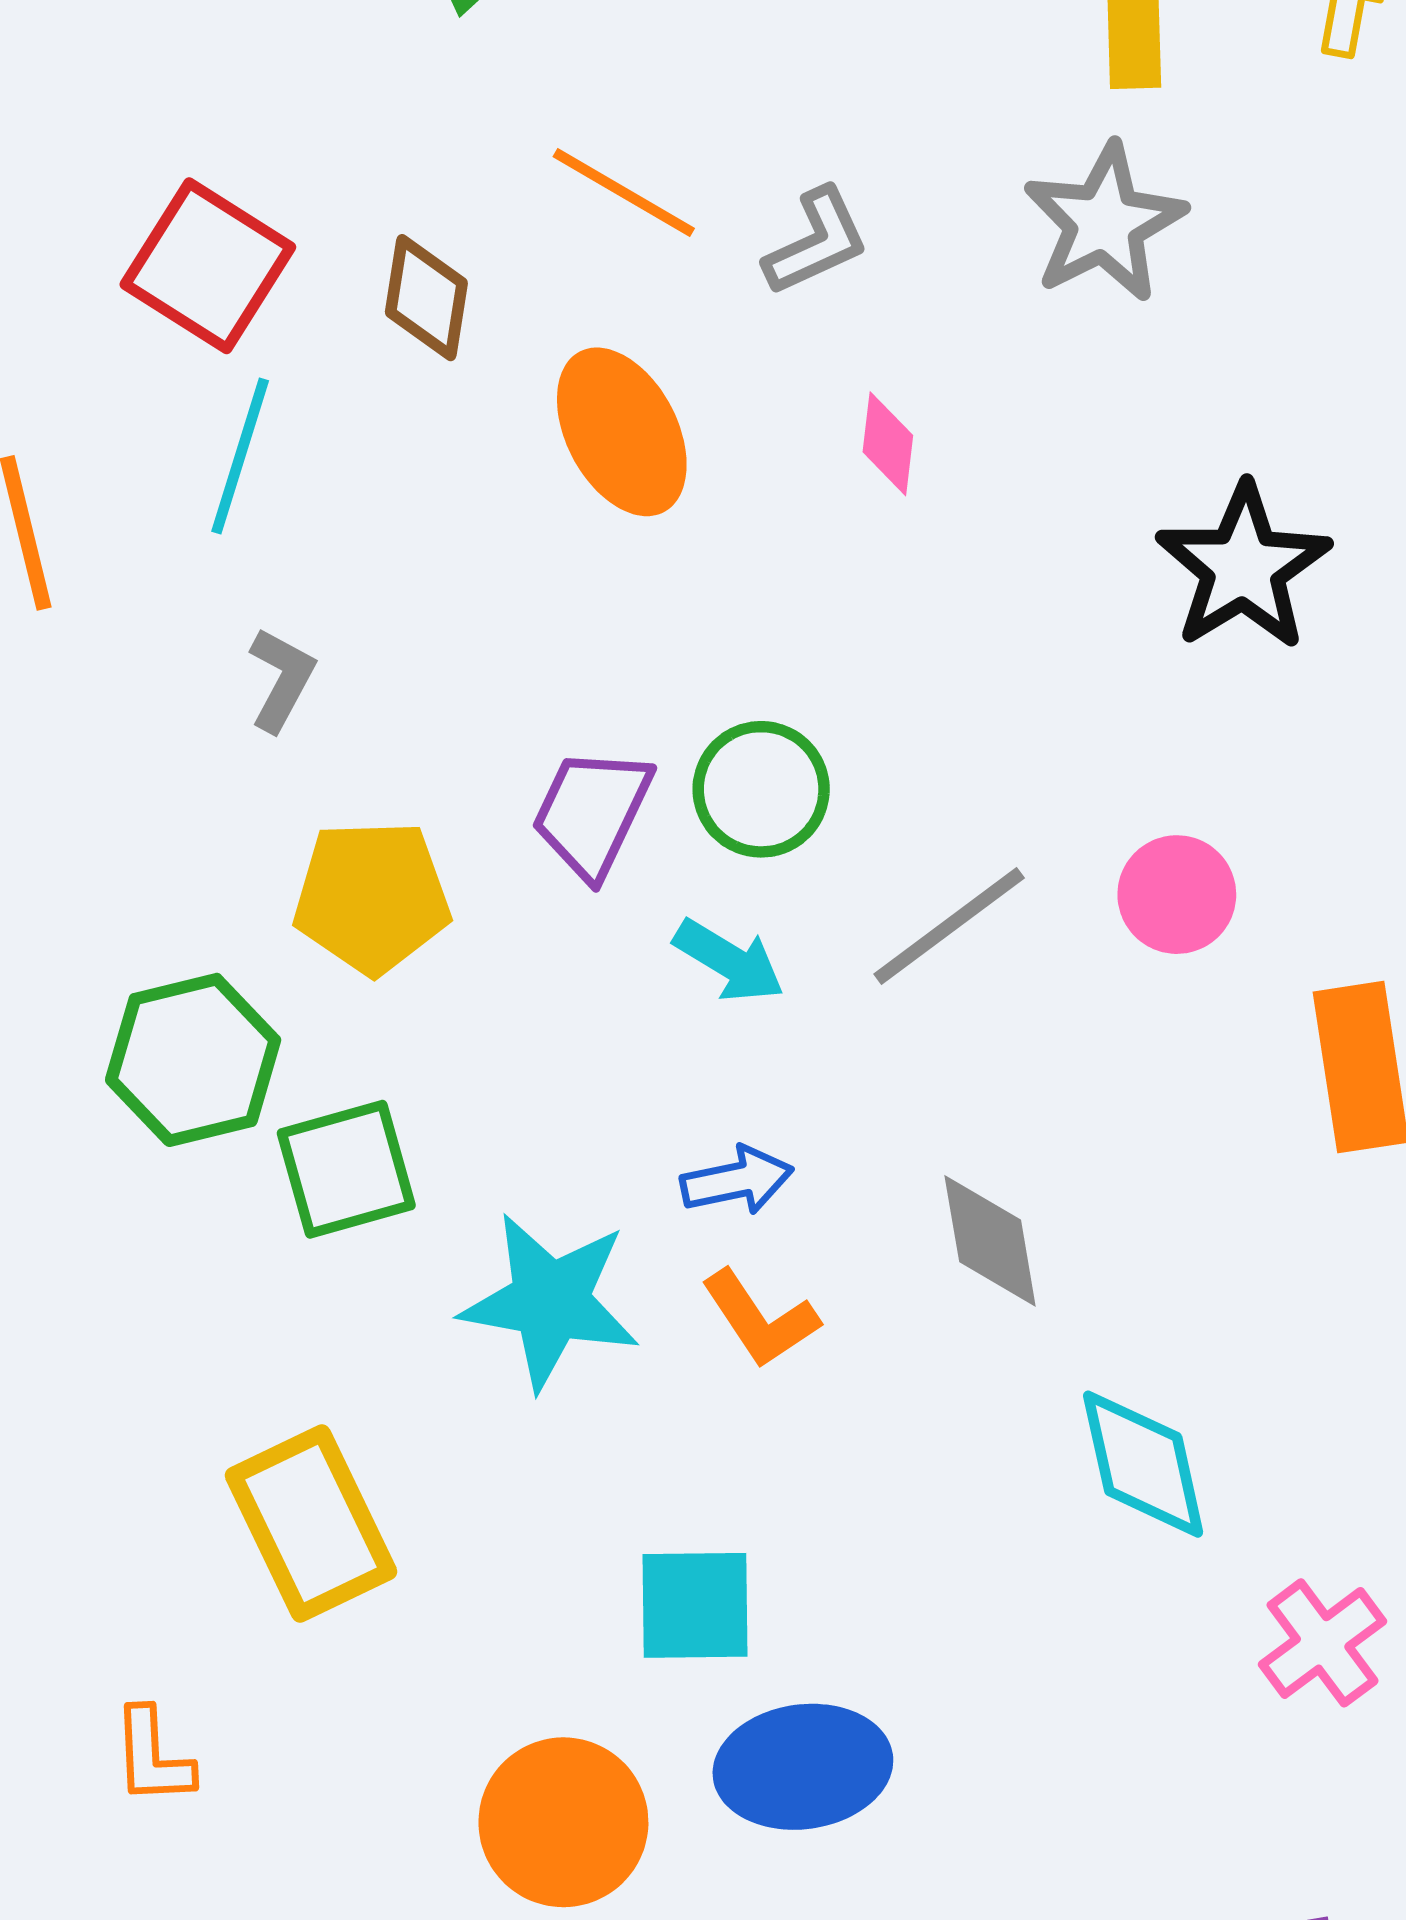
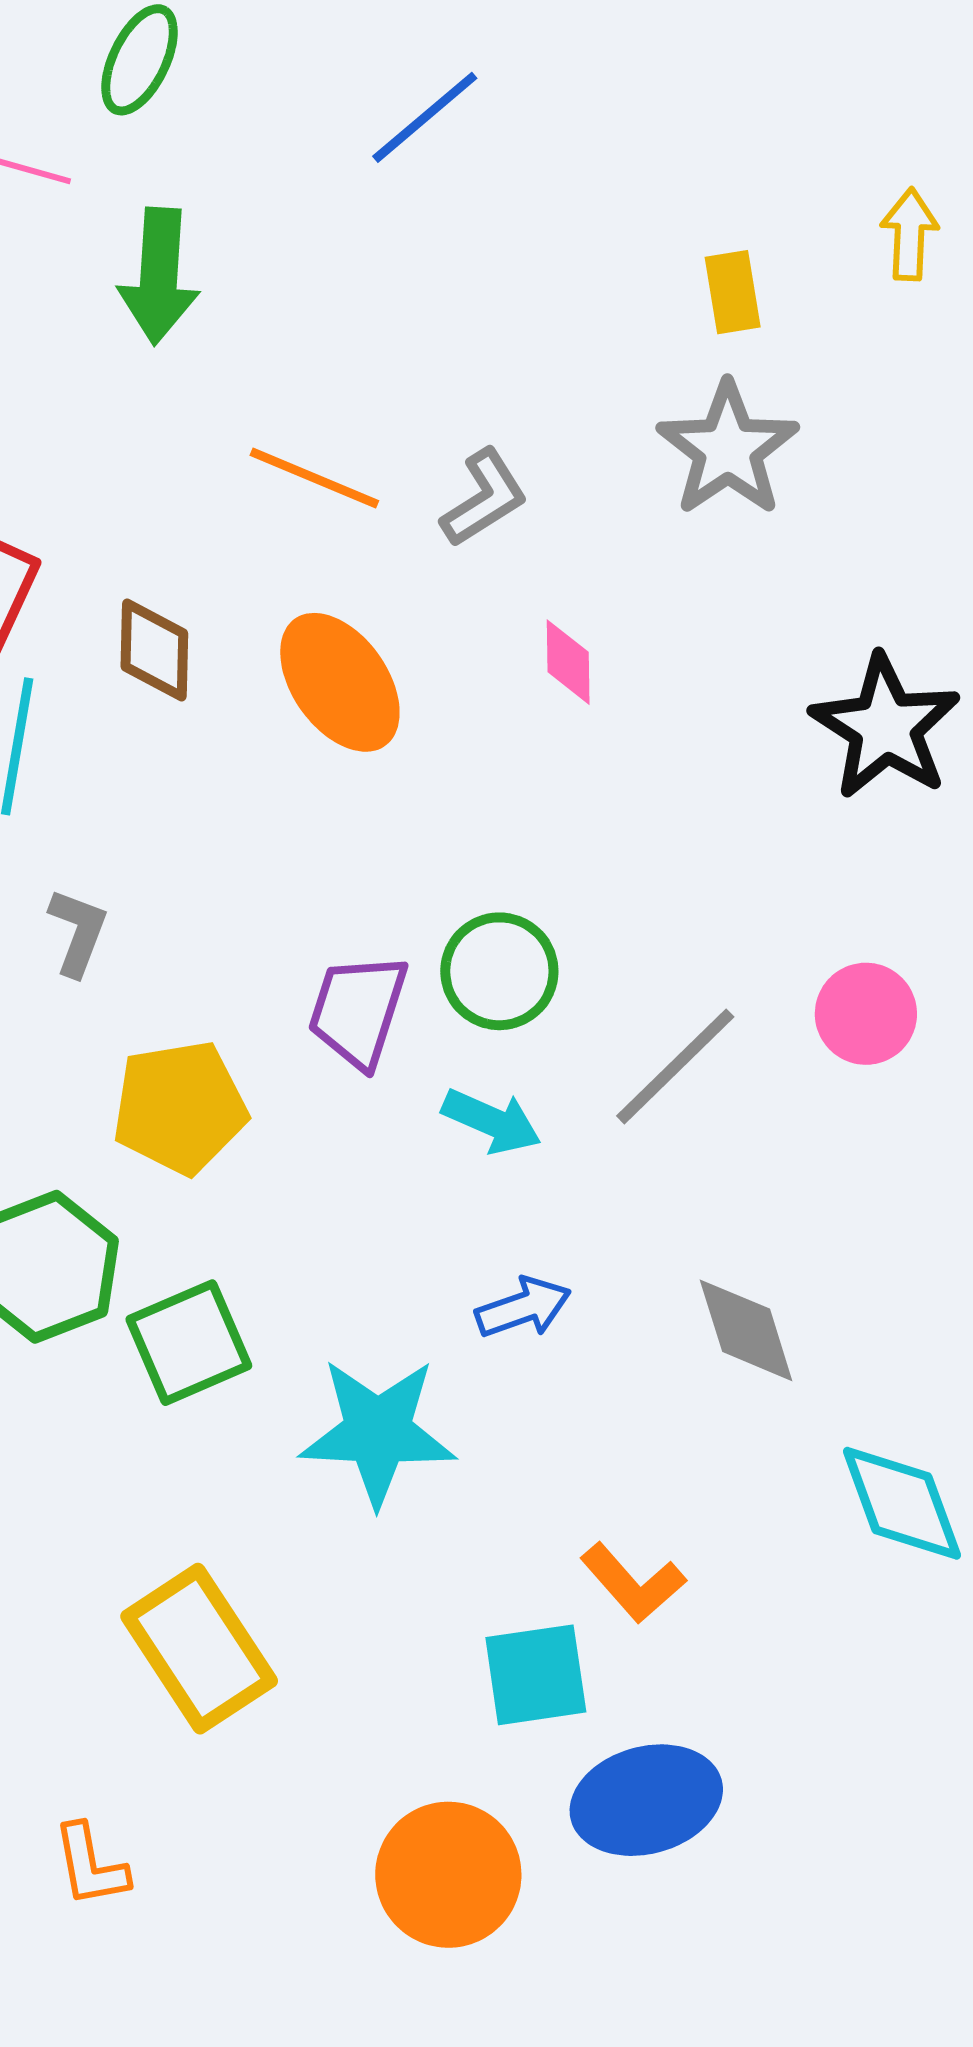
brown diamond: (426, 298) -> (154, 650), moved
orange L-shape: (760, 1319) -> (633, 1583), moved

